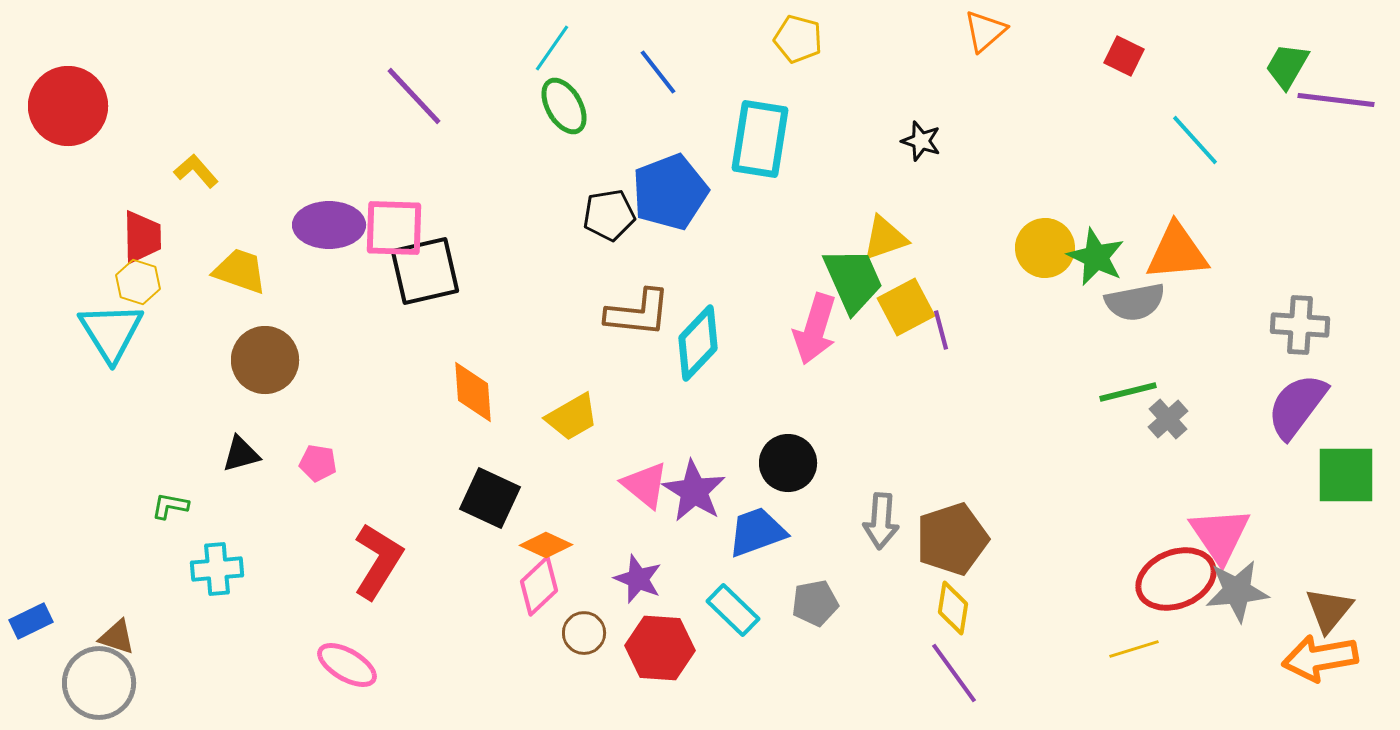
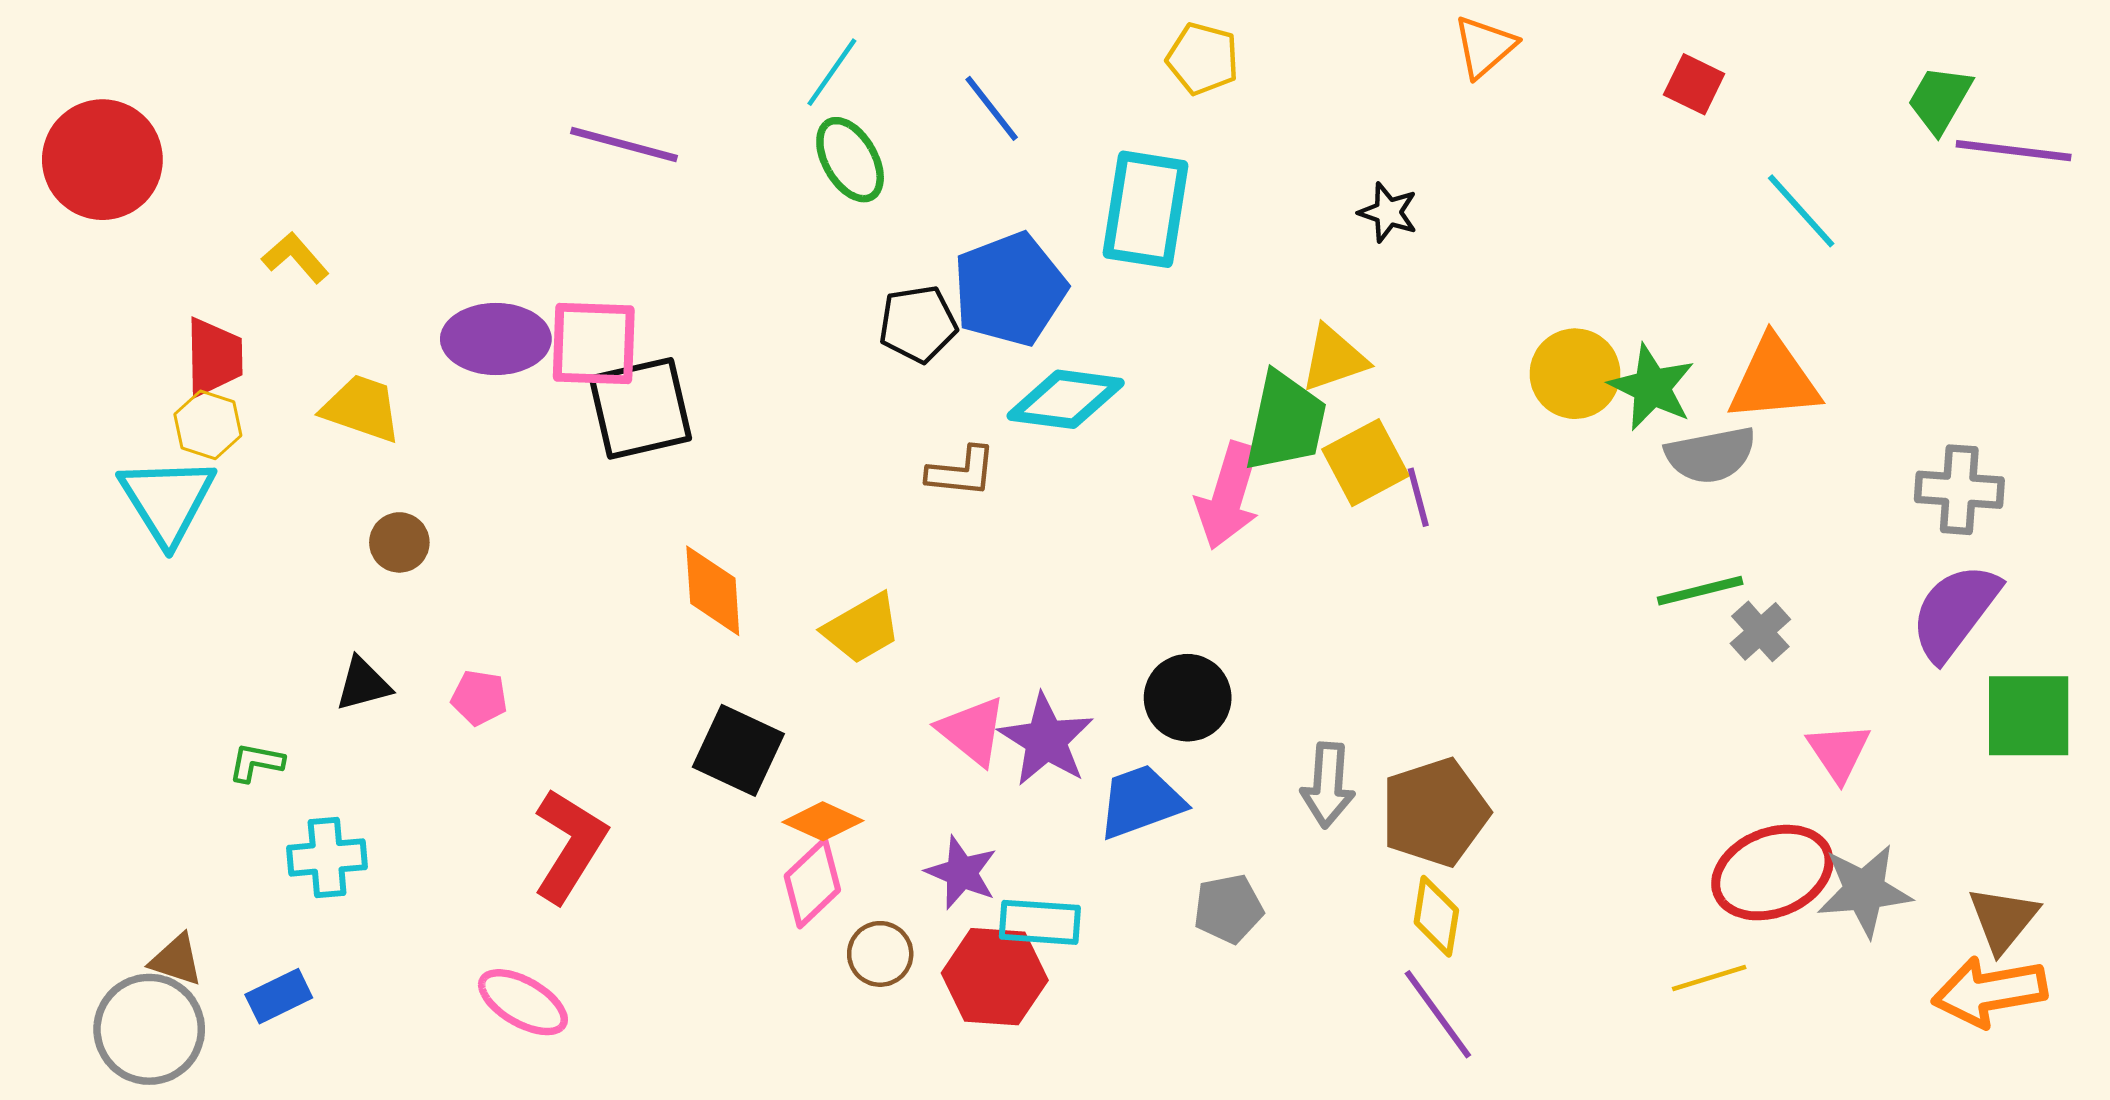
purple line: (414, 96) -> (624, 145), turned -32
green trapezoid: (853, 280) -> (1286, 422), turned 36
brown L-shape: (638, 313) -> (962, 472), size x0.7
cyan diamond: (698, 343) -> (1066, 399), moved, turned 54
brown circle: (265, 360) -> (399, 542), size x0.6
pink triangle: (1220, 535) -> (1839, 752), moved, size x0.7
cyan rectangle: (733, 610) -> (1040, 922), moved, turned -40
blue rectangle: (31, 621) -> (279, 996), moved

